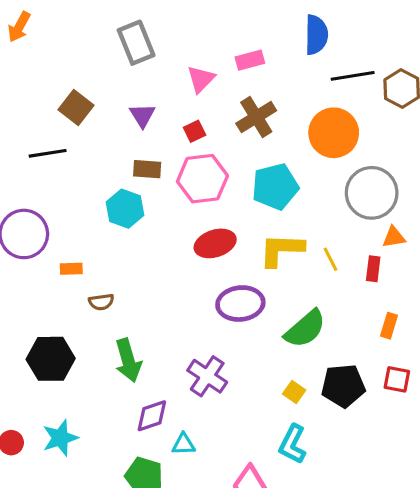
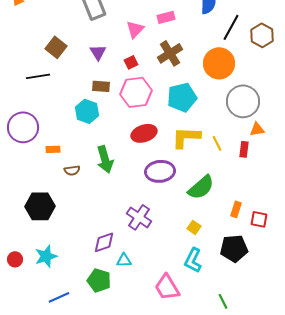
black line: (353, 76) -> (231, 27), turned -52
orange rectangle: (389, 326) -> (236, 209), moved
green arrow: (128, 360) -> (105, 159), moved
black pentagon: (343, 386) -> (234, 248), moved

